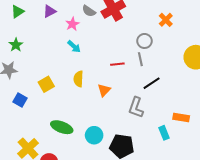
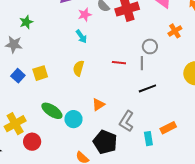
yellow square: (46, 84) -> (40, 73), moved
orange triangle: (104, 90) -> (98, 105), moved
gray L-shape: (136, 108) -> (126, 121), moved
orange rectangle: (181, 118) -> (168, 128), turned -49
cyan circle: (94, 135) -> (73, 119), moved

